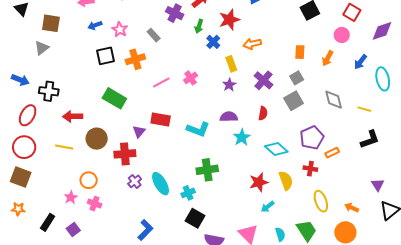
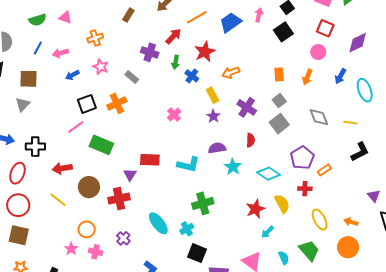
pink star: (120, 30) -> (101, 67), moved
pink line: (161, 83) -> (76, 127), moved
yellow line: (64, 147) -> (58, 200), turned 36
purple cross: (135, 181) -> (123, 238), moved

